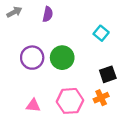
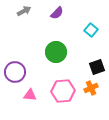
gray arrow: (14, 12) -> (24, 11), moved
purple semicircle: (48, 14) -> (57, 13), moved, turned 32
purple circle: (32, 58) -> (15, 72), moved

